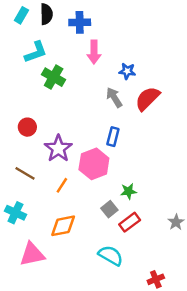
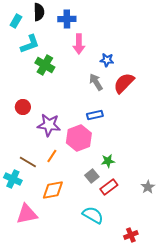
cyan rectangle: (21, 15) -> (16, 21), moved
blue rectangle: (113, 137) -> (95, 115), turned 63
purple star: (58, 148) -> (49, 125), turned -30
brown line: (25, 173) -> (28, 162), moved

